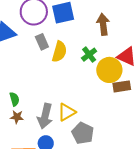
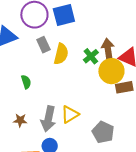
brown arrow: (103, 24) -> (108, 49), moved
green semicircle: (14, 99) -> (26, 82), moved
gray pentagon: (83, 133) -> (103, 132), moved

